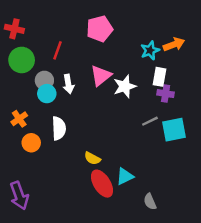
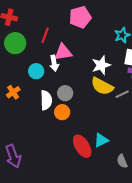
pink triangle: (101, 76) -> (63, 52), moved, turned 30
gray circle: (44, 80) -> (65, 93), moved
orange circle: (31, 143) -> (62, 112), moved
yellow semicircle: (92, 158) -> (102, 86), moved, size x1.6

